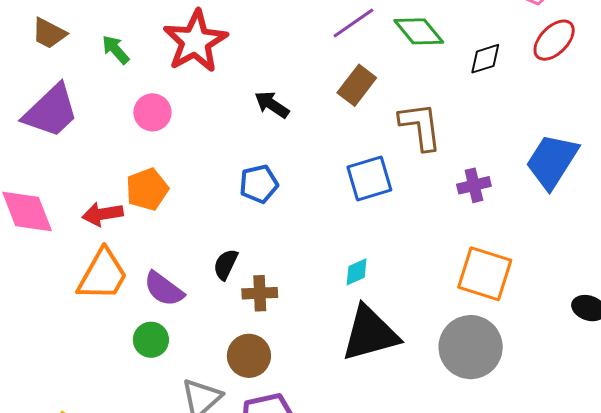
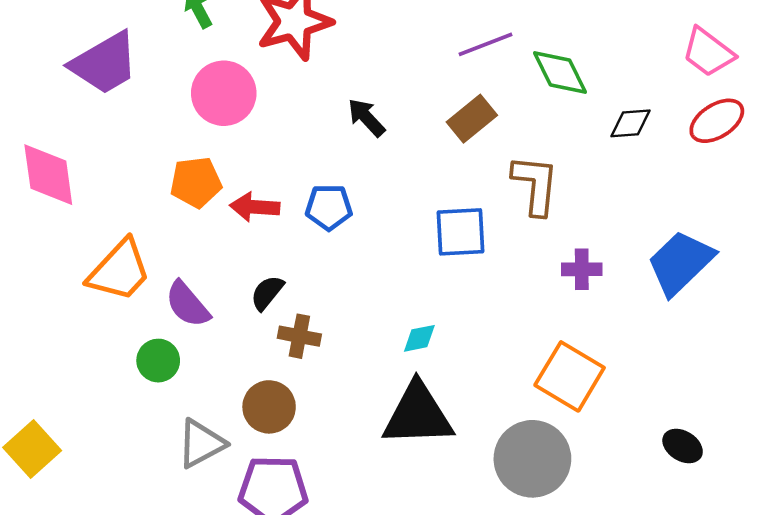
pink circle: (152, 112) -> (224, 93), size x1.4
red arrow: (103, 214) -> (255, 207), moved

